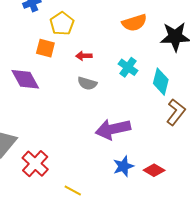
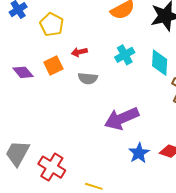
orange square: (45, 48) -> (53, 65), moved, turned -30
cyan cross: (128, 67) -> (125, 55), turned 36
purple diamond: (25, 79) -> (23, 72), moved, size x0.7

